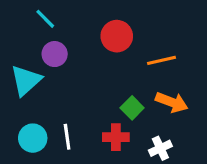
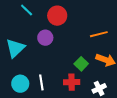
red circle: (117, 36) -> (57, 16), moved
purple circle: (55, 54) -> (45, 38), moved

